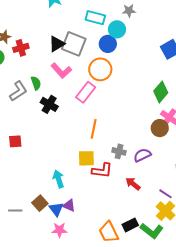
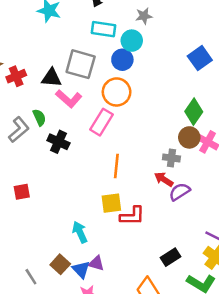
black triangle: (57, 44) -> (52, 78), moved, turned 42
brown circle: (160, 128) -> (189, 137), moved
gray cross: (119, 151) -> (171, 158), moved
red arrow: (133, 184) -> (164, 179), moved
gray line: (15, 211) -> (31, 277), turned 64
black rectangle: (130, 225) -> (170, 257), moved

